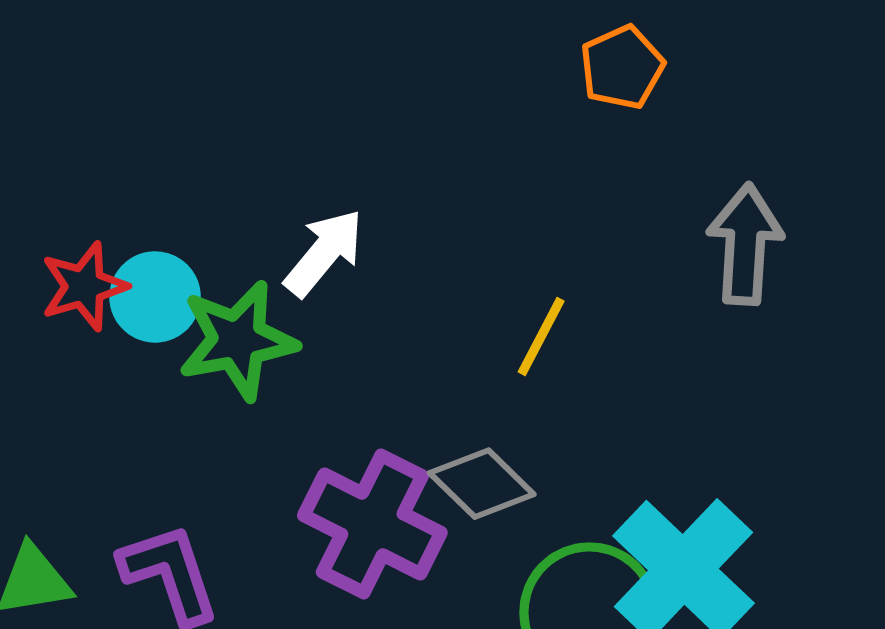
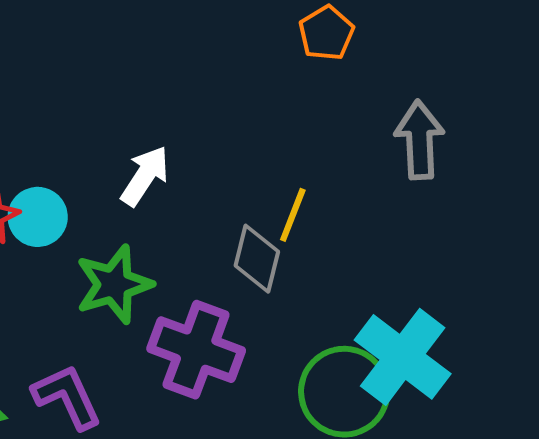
green star: (238, 340) -> (114, 284), moved
gray diamond: (482, 484) -> (257, 259), moved, turned 66

